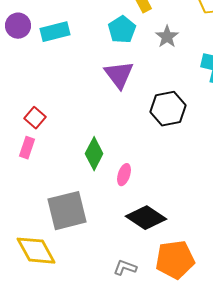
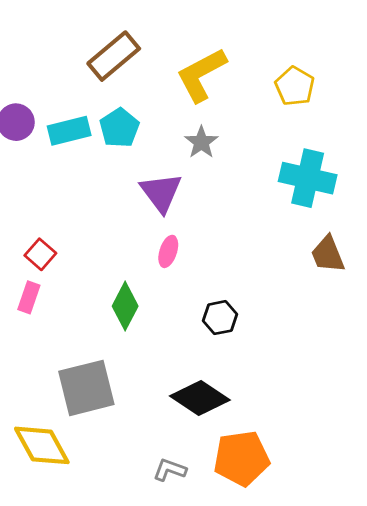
cyan pentagon: (122, 30) -> (119, 128), moved
gray star: (167, 37) -> (201, 142), moved
black hexagon: (168, 109) -> (220, 318), moved, size x0.7
pink ellipse: (124, 175) -> (168, 251), moved

